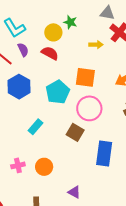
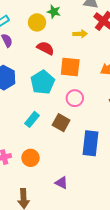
red semicircle: (50, 53) -> (45, 48), moved
pink circle: (89, 108) -> (75, 98), size x0.7
cyan rectangle: (36, 127) -> (32, 119), moved

